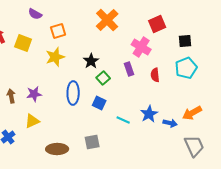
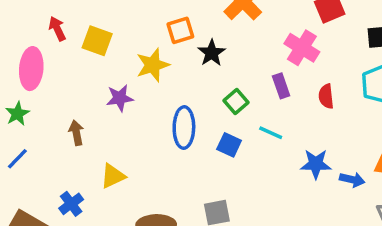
orange square: (58, 31) -> (180, 30), moved
black star: (91, 61) -> (212, 53), moved
purple star: (34, 94) -> (120, 98), moved
blue star: (149, 114) -> (316, 164), turned 30
cyan line: (123, 120) -> (271, 133), moved

